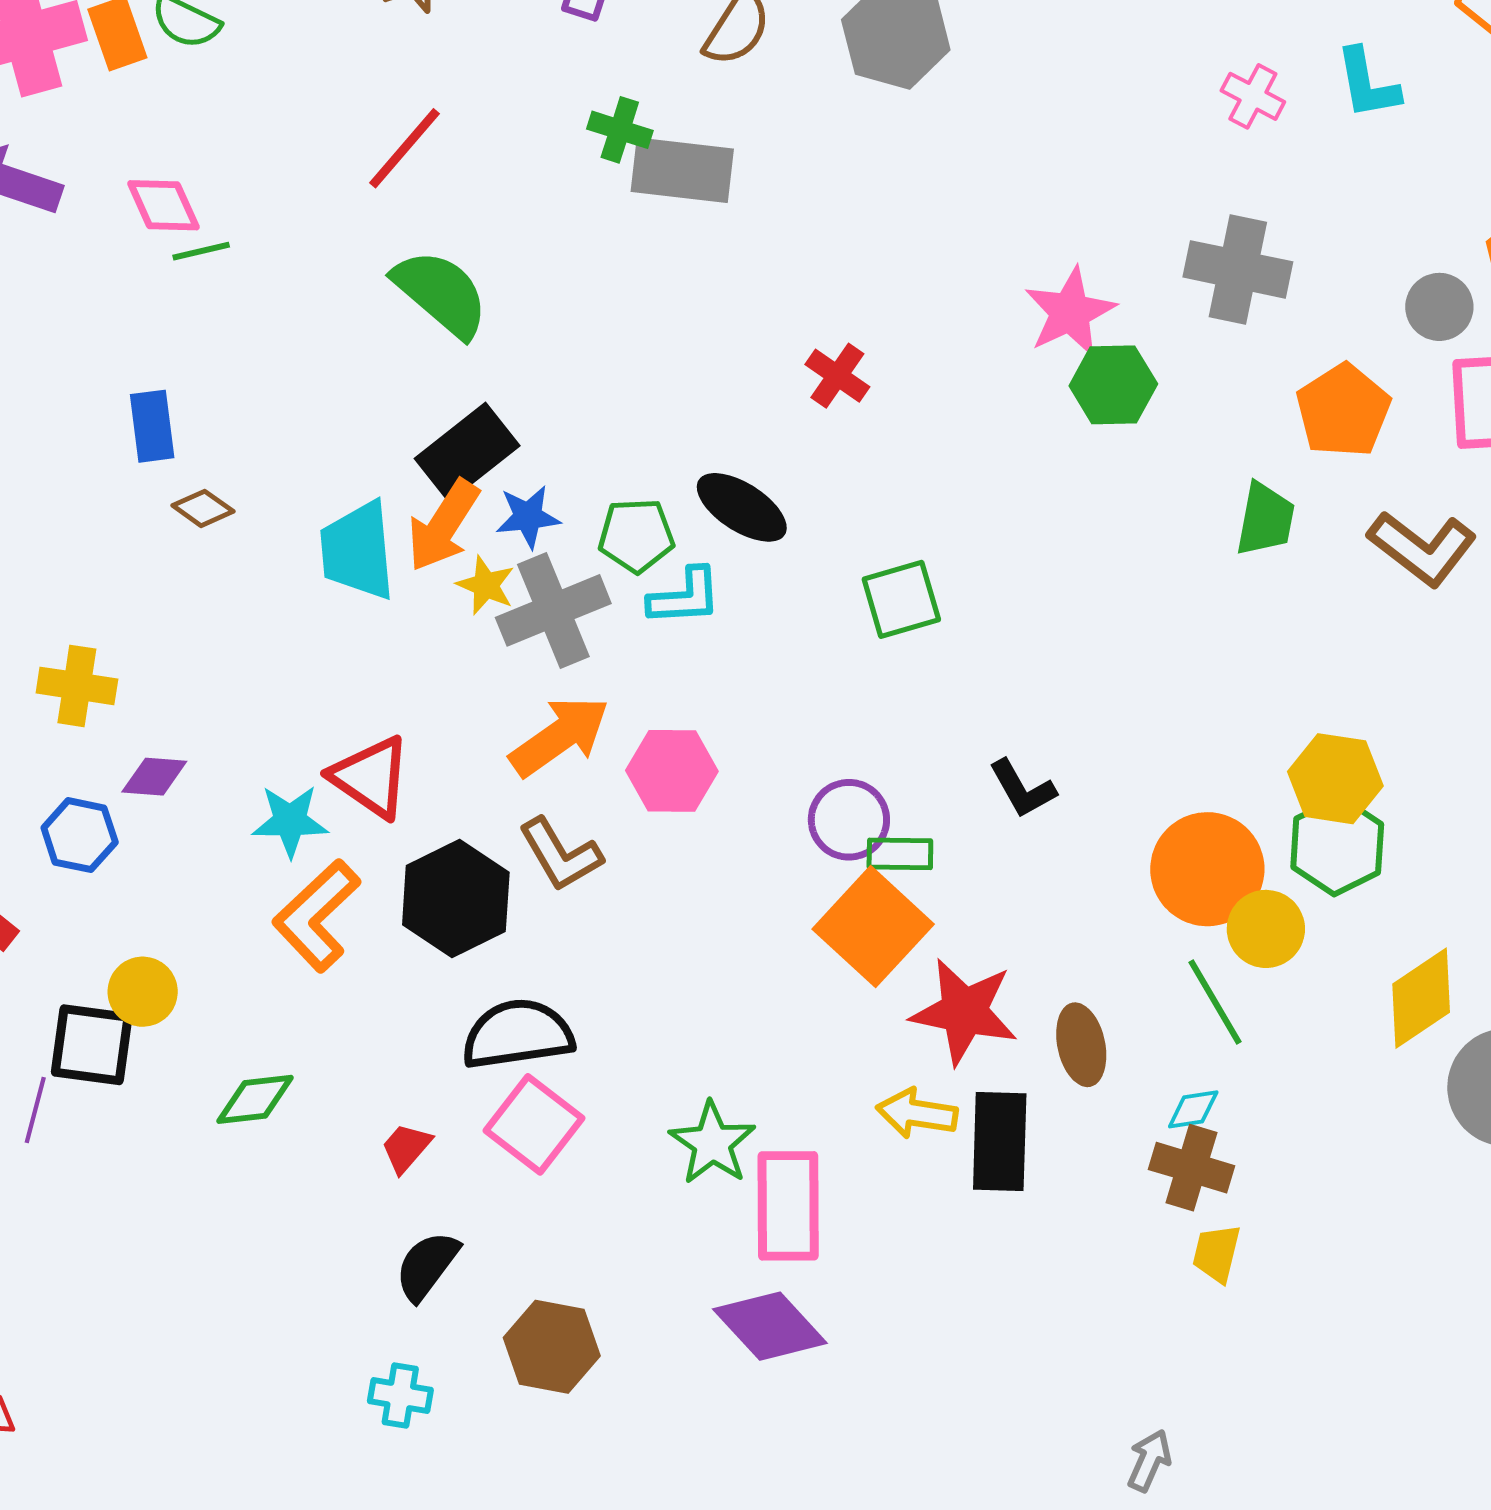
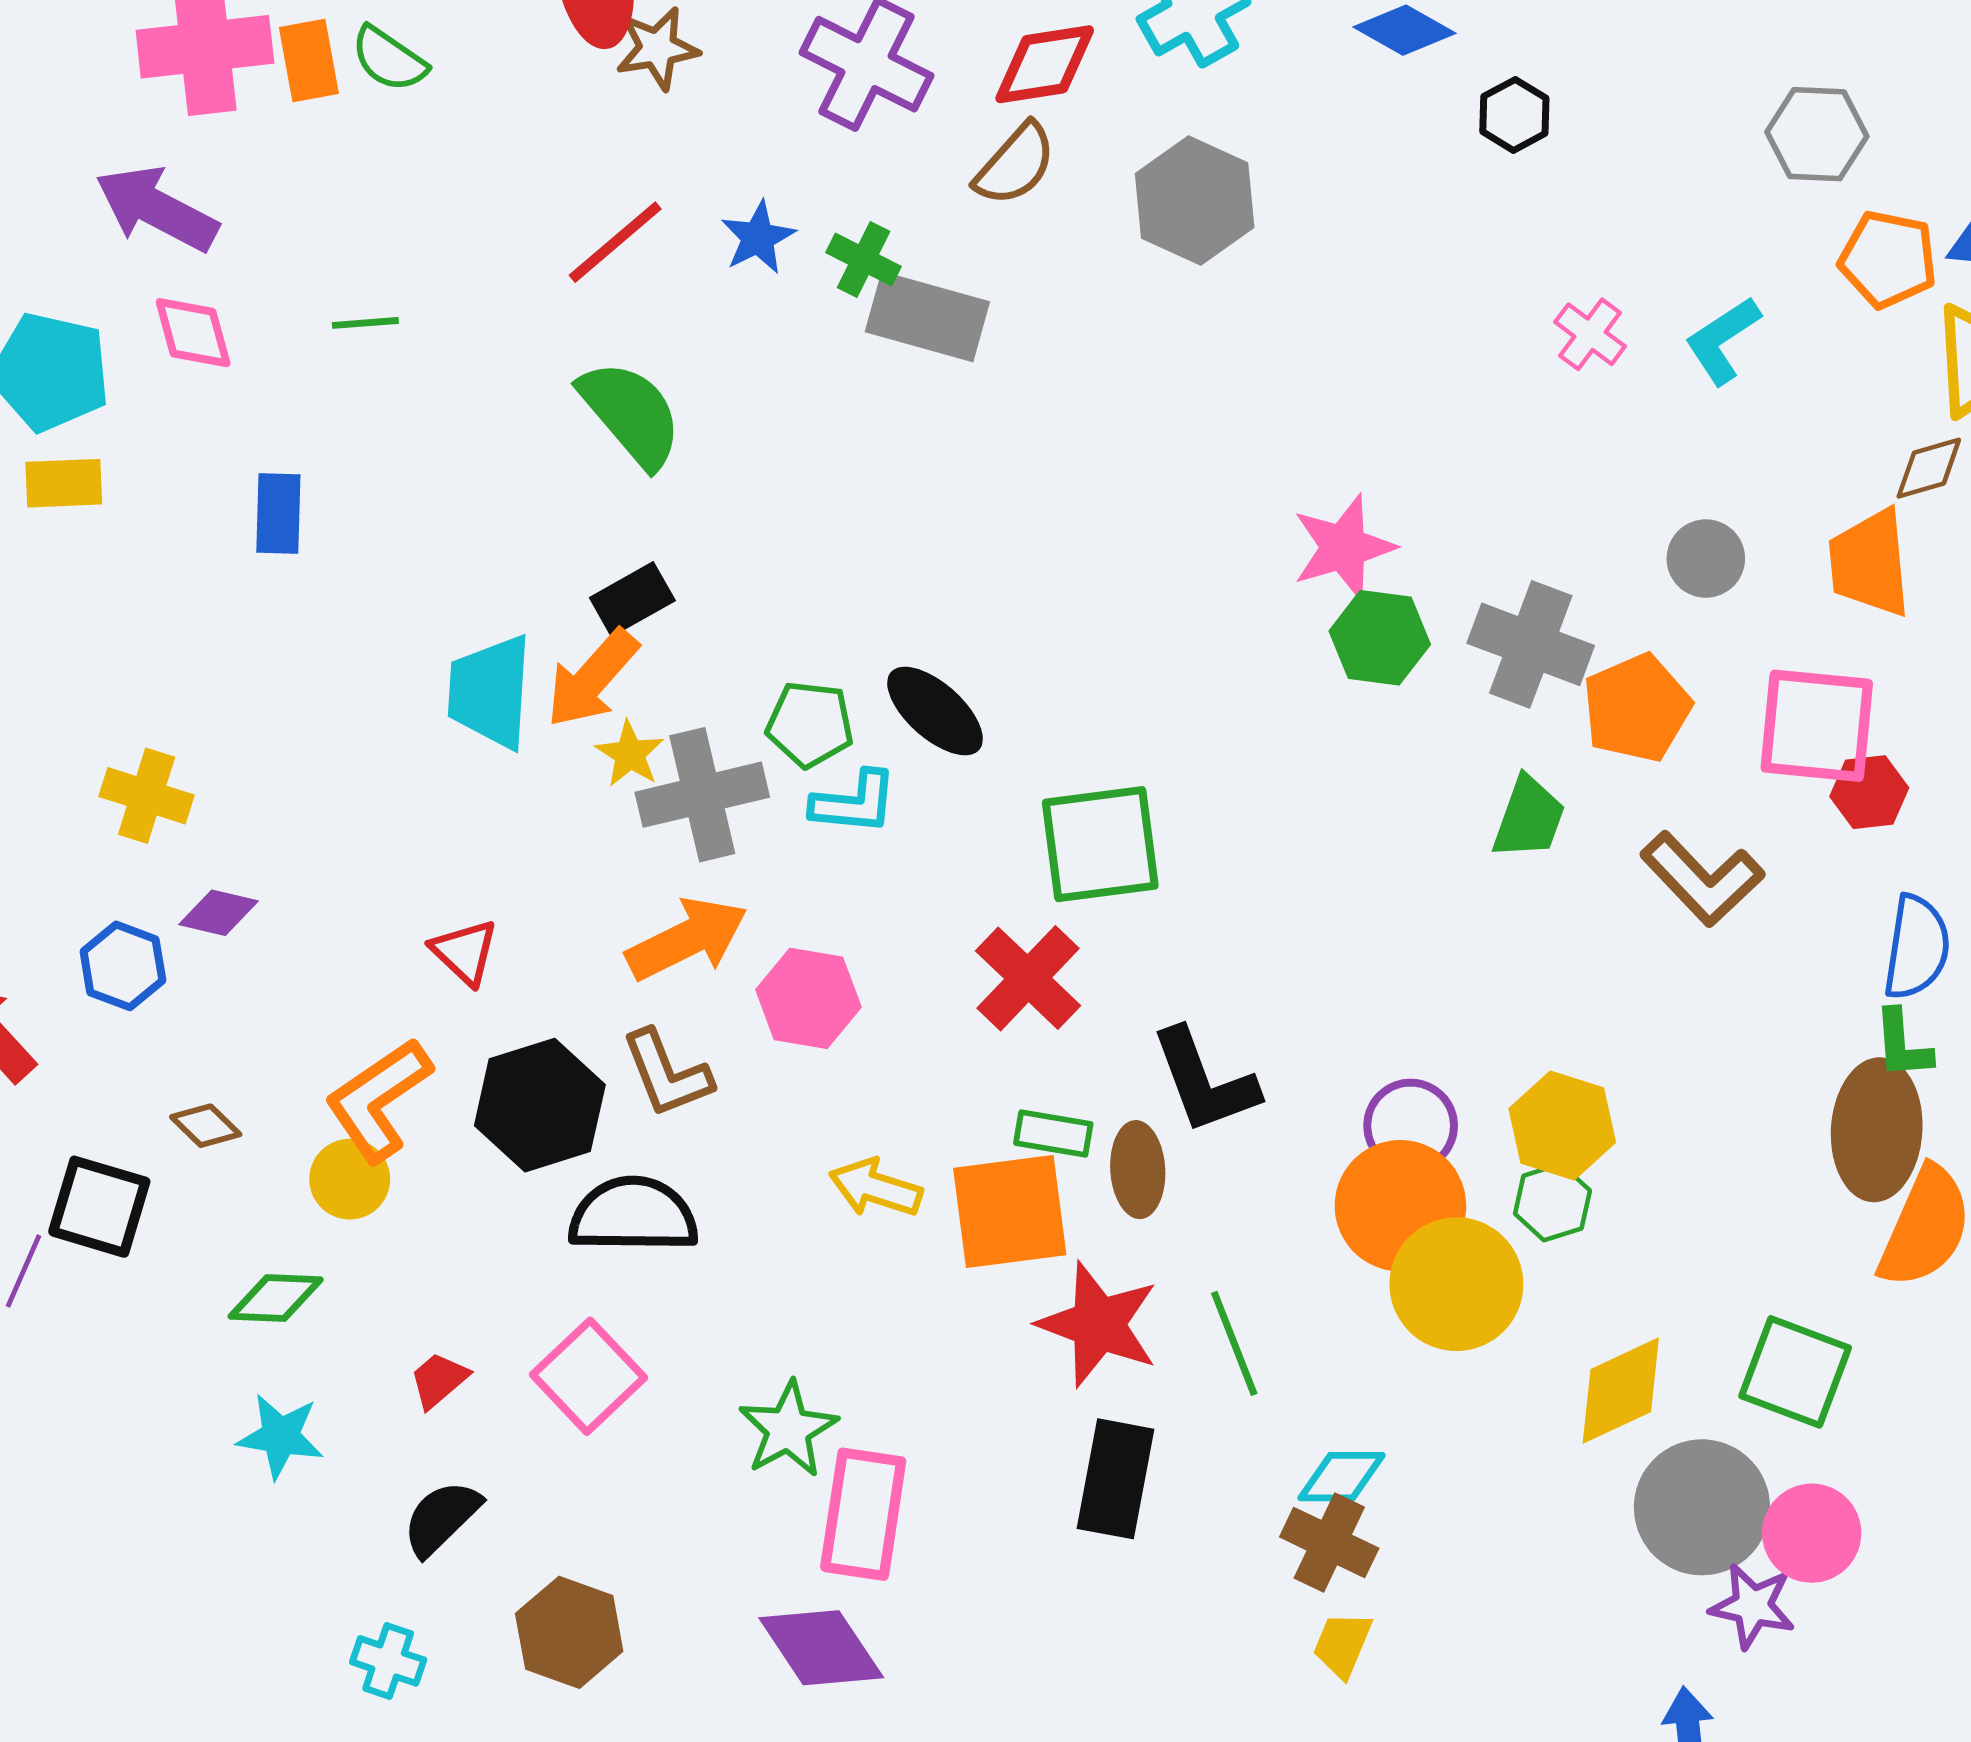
cyan L-shape: (1367, 84) -> (1723, 340), turned 58
pink diamond: (163, 205) -> (193, 333), moved
gray cross: (1238, 269) -> (1531, 644), moved
gray circle: (1439, 307) -> (1706, 559), moved
red cross: (837, 376) -> (1028, 978), moved, size x1.5
black rectangle: (467, 452) -> (632, 599), size x0.7
brown diamond: (203, 508) -> (206, 1126), moved
blue star: (528, 517) -> (758, 238), moved, turned -30
green square: (901, 599) -> (1100, 844), size x1.4
red triangle: (371, 777) -> (465, 952), size x0.7
black L-shape: (1022, 789) -> (1204, 1081), size x1.5
purple circle: (849, 820) -> (1411, 1126), moved
cyan star: (290, 821) -> (281, 1436), moved
green hexagon: (1337, 846) -> (1552, 1202), size x0.7
orange square: (873, 927) -> (1010, 1211), turned 31
yellow circle: (1266, 929) -> (1456, 1284), size x1.5
yellow circle: (143, 992) -> (350, 1179), moved
green line: (1215, 1002) -> (1234, 1343), moved
black semicircle: (518, 1034) -> (633, 1215), moved
brown ellipse: (1081, 1045) -> (1138, 1170), moved
cyan diamond: (1193, 1109) -> (1341, 1477), size x1.4
yellow arrow: (917, 1113) -> (876, 1188), moved

